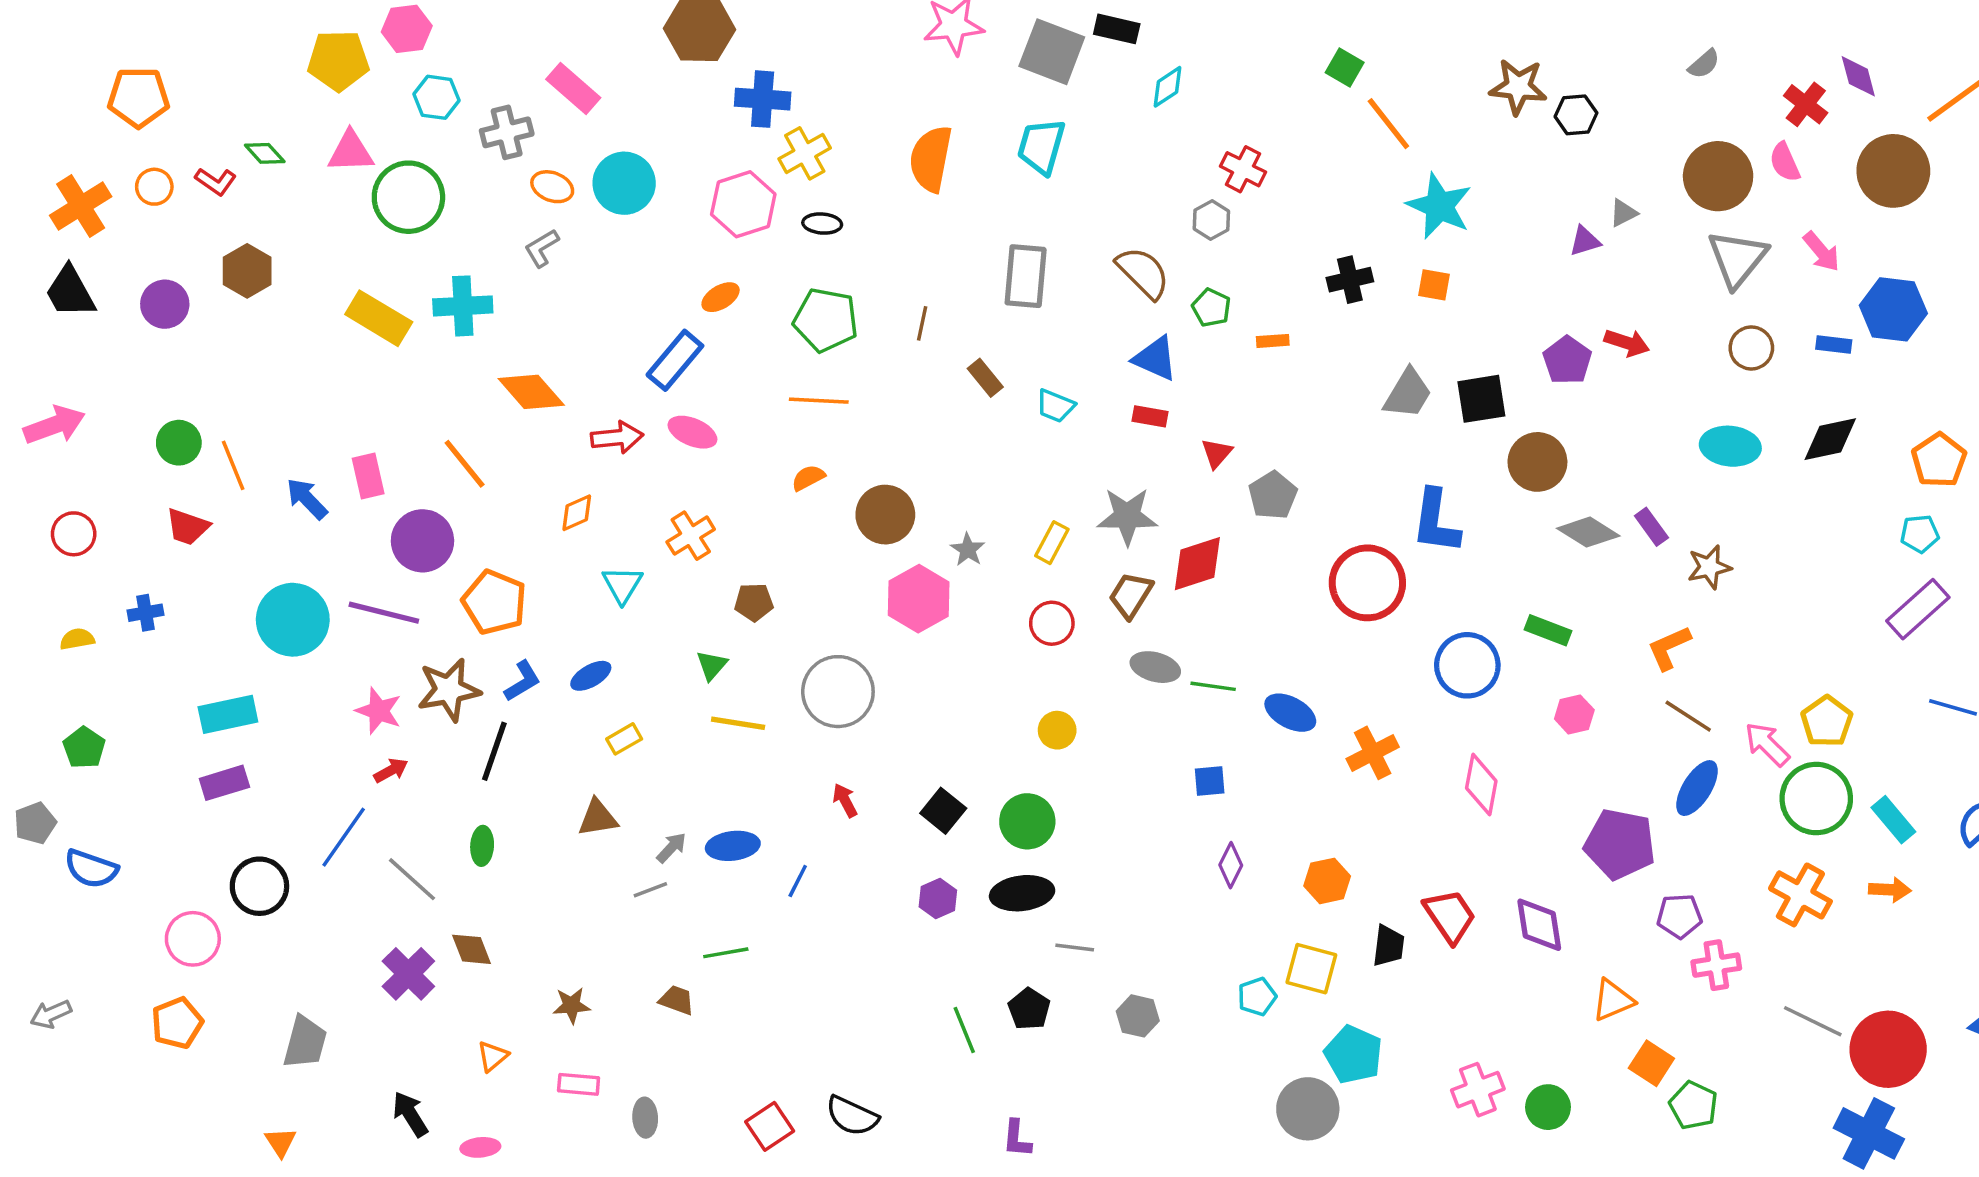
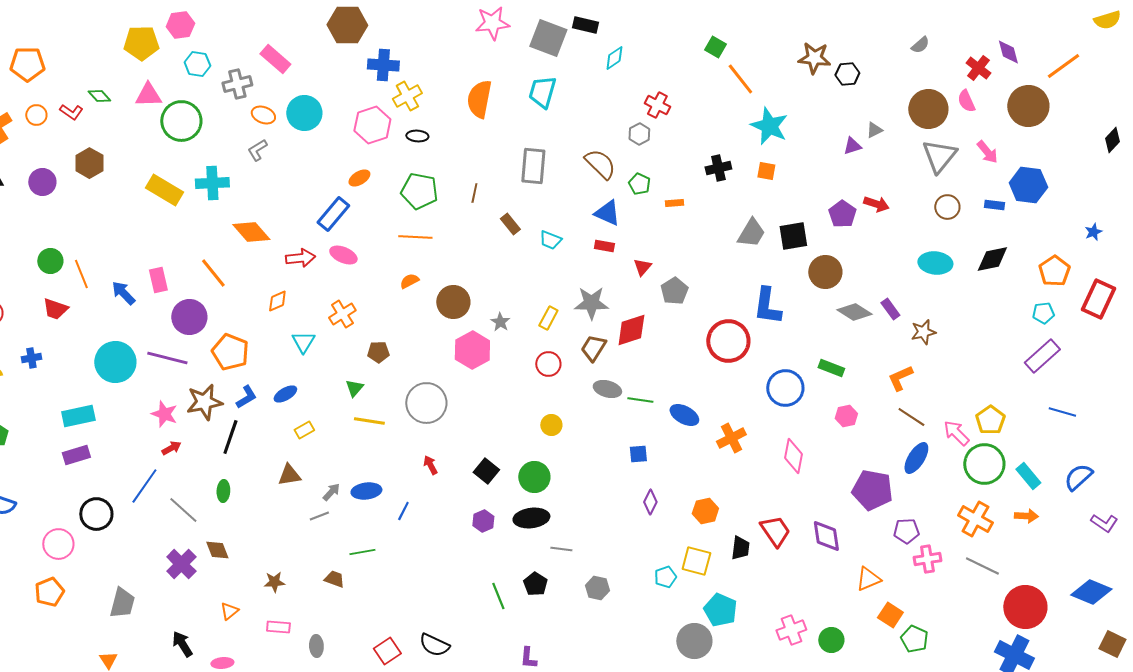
gray line: (1813, 1021) -> (982, 566), moved

